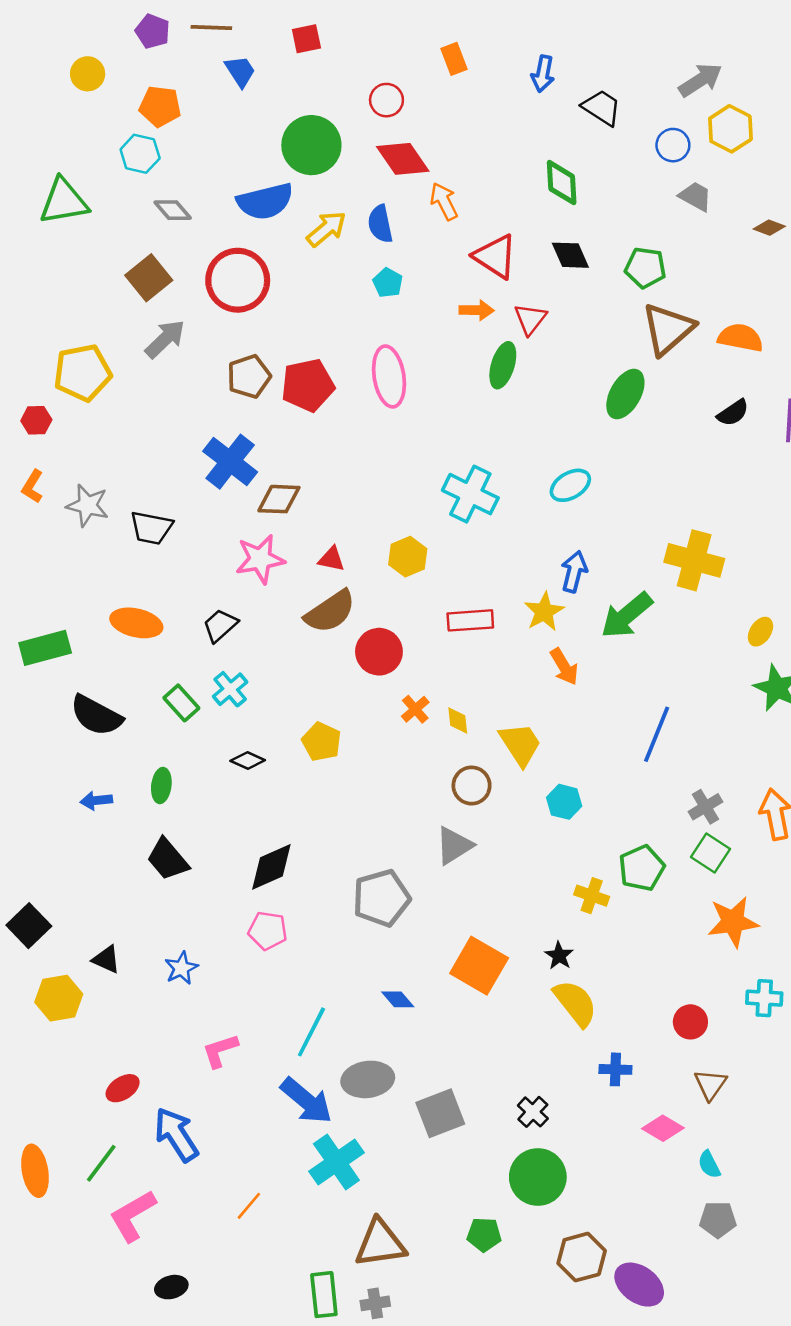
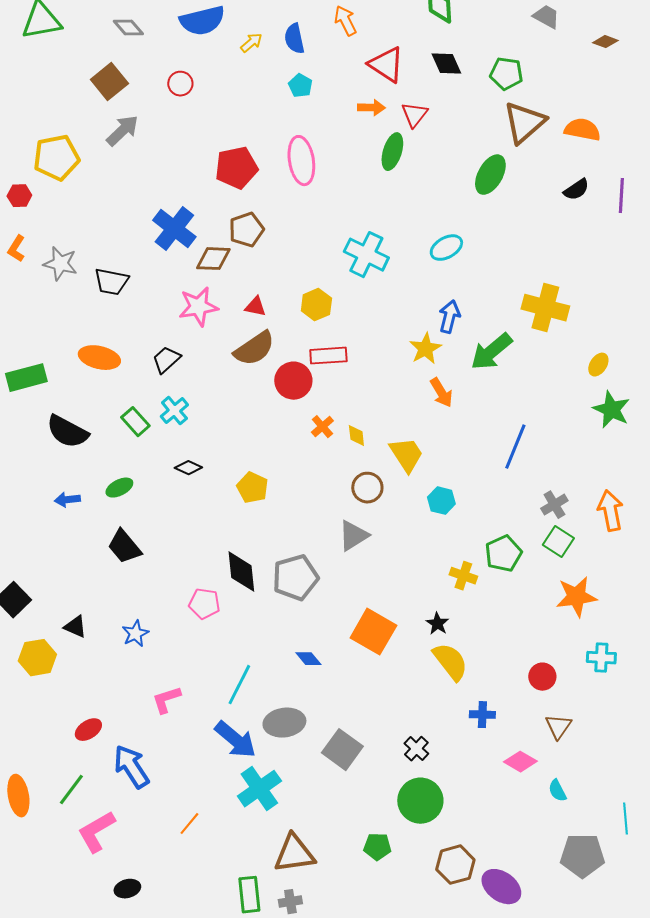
yellow arrow: (326, 229) -> (251, 43), size x0.7
red circle: (238, 280) -> (180, 84), size x0.5
brown pentagon: (249, 376) -> (246, 230), moved
red rectangle: (470, 620) -> (328, 356), moved
yellow pentagon: (321, 742) -> (252, 488), moved
green ellipse: (161, 786) -> (119, 488), turned 56
black diamond: (271, 867) -> (241, 572), moved, turned -72
gray square: (440, 1113) -> (342, 750), turned -33
gray pentagon: (718, 1220) -> (582, 856), moved, size x1.5

